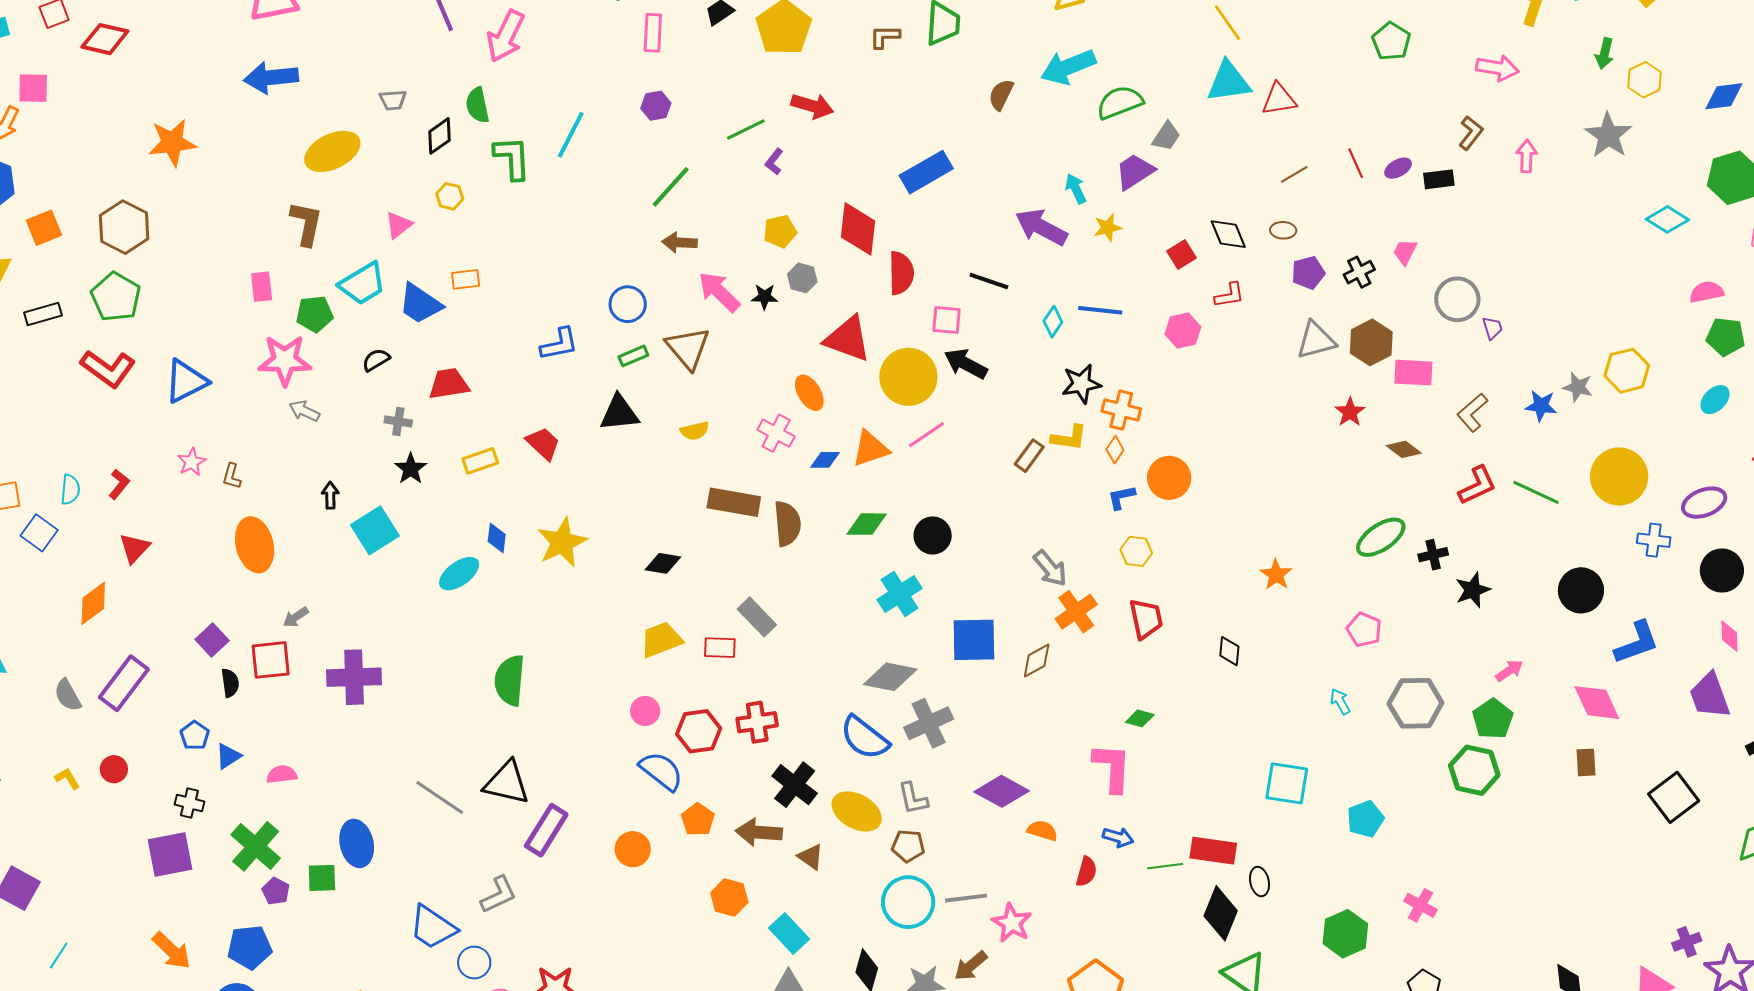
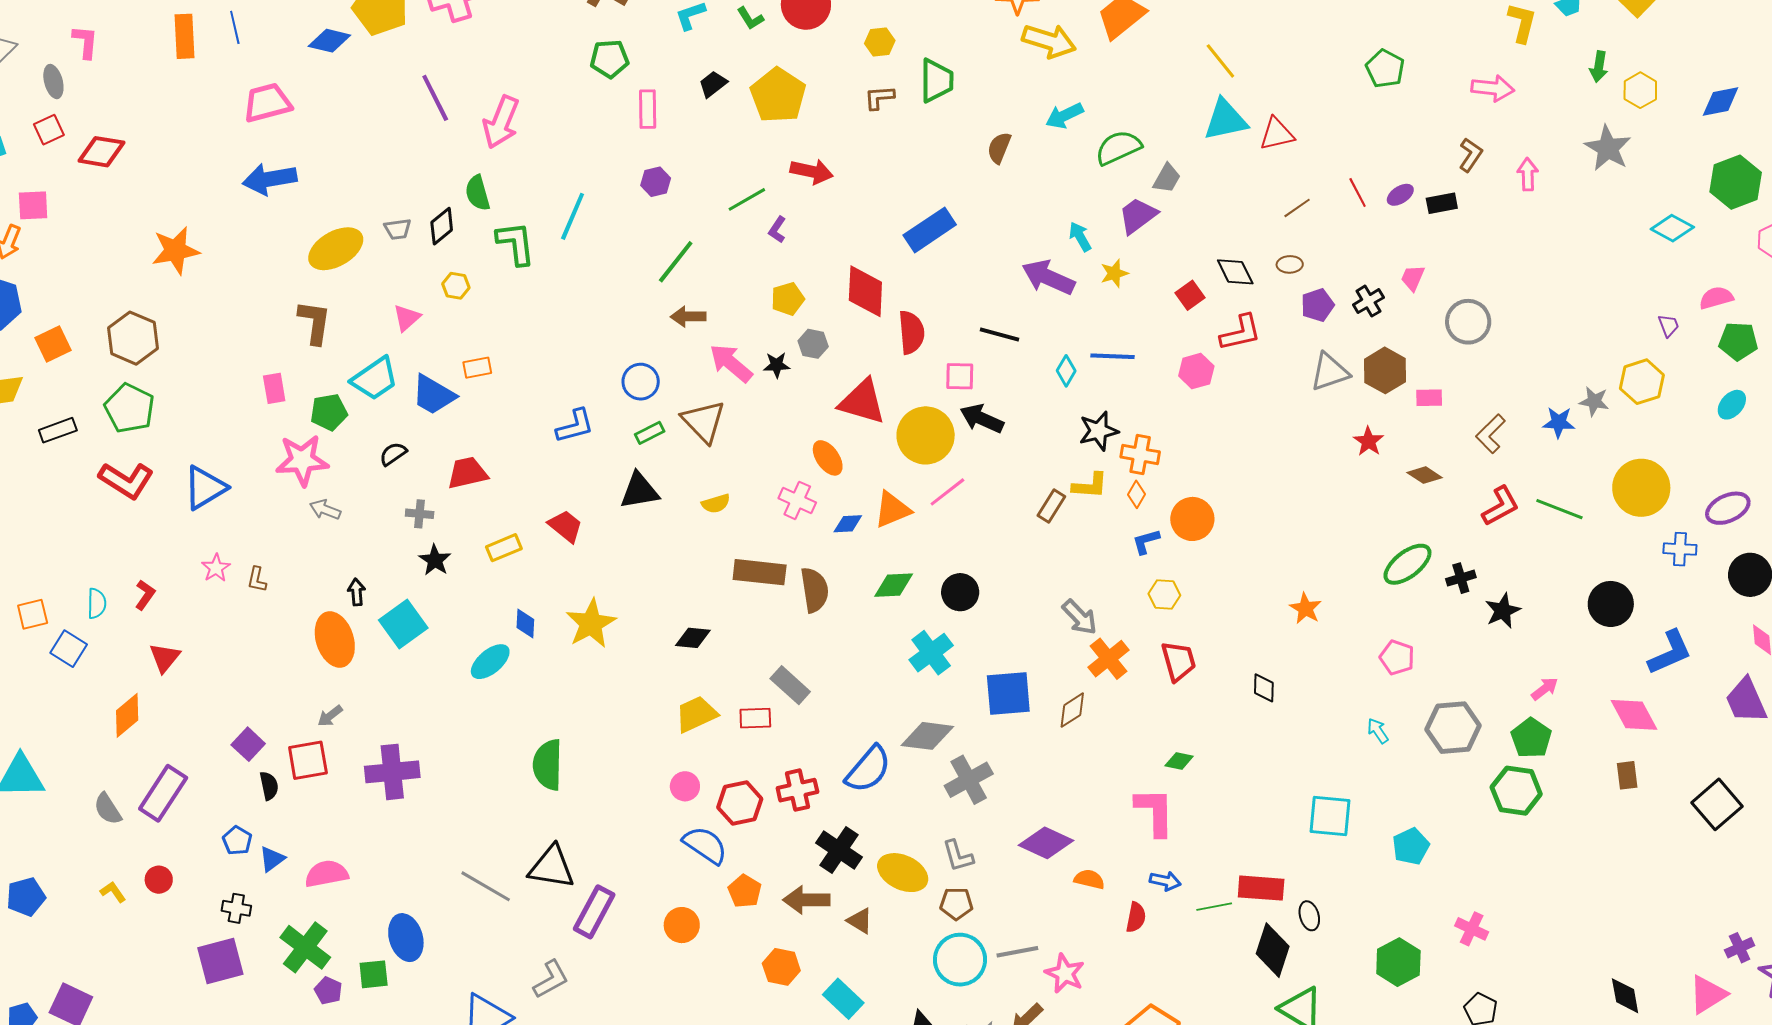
cyan arrow: (1068, 67) -> (1064, 116), size x0.7
gray trapezoid: (393, 100) -> (398, 229), moved
red L-shape: (1230, 295) -> (1241, 333), size x1.4
purple trapezoid: (1492, 328) -> (1669, 326), moved
pink rectangle: (1413, 373) -> (1429, 398), size x0.7
orange ellipse: (255, 545) -> (335, 639), moved
blue semicircle: (865, 738) -> (868, 769), moved, turned -84
pink semicircle: (282, 774) -> (326, 874), size x1.4

